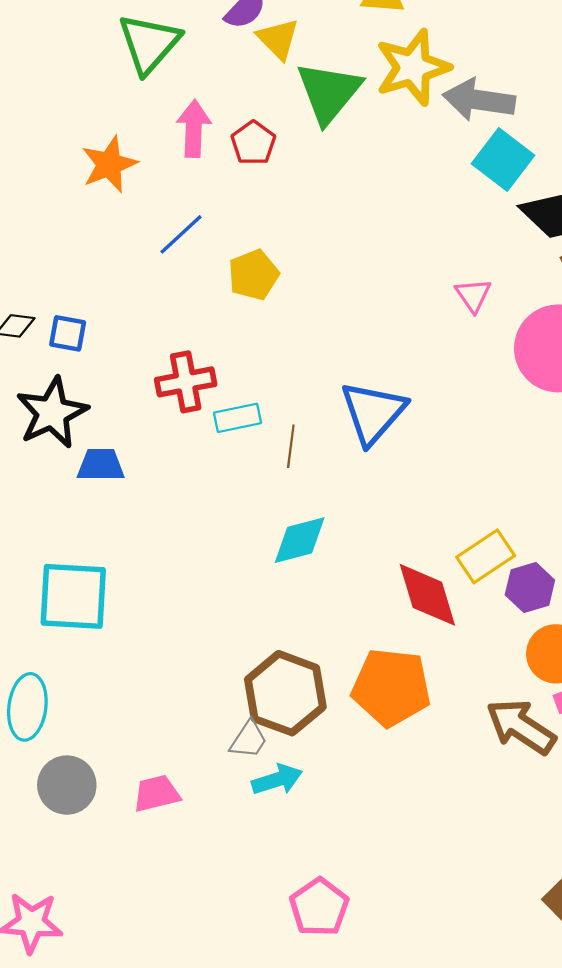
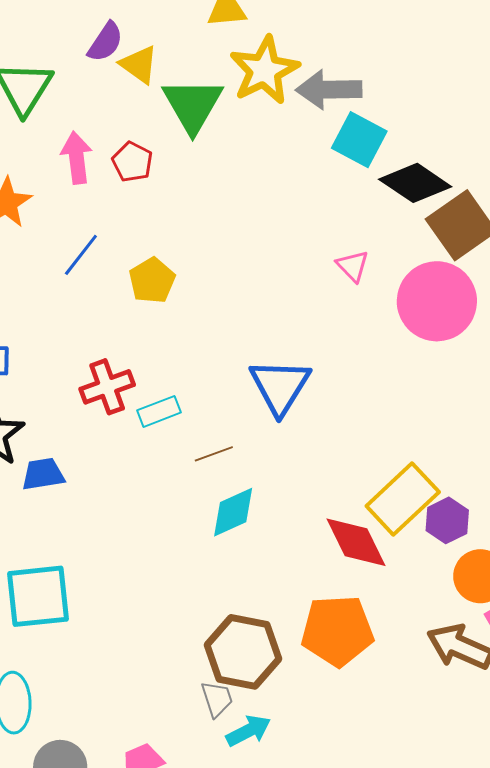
brown line: (291, 446) -> (214, 454), moved, turned 72
yellow rectangle: (486, 556) -> (403, 499), size x1.4
gray trapezoid: (249, 739) -> (217, 699), turned -42

